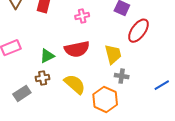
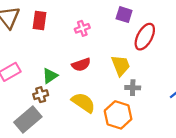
red semicircle: (77, 49) -> (81, 65), size x0.7
brown cross: (43, 78) -> (41, 95), moved
gray rectangle: (22, 93) -> (28, 120), size x1.4

